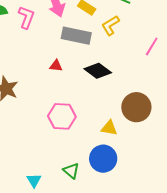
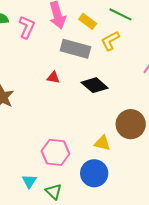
pink hexagon: (62, 116) -> (56, 152), moved
green triangle: (71, 171) -> (54, 191), moved
cyan triangle: (34, 180) -> (29, 181), moved

